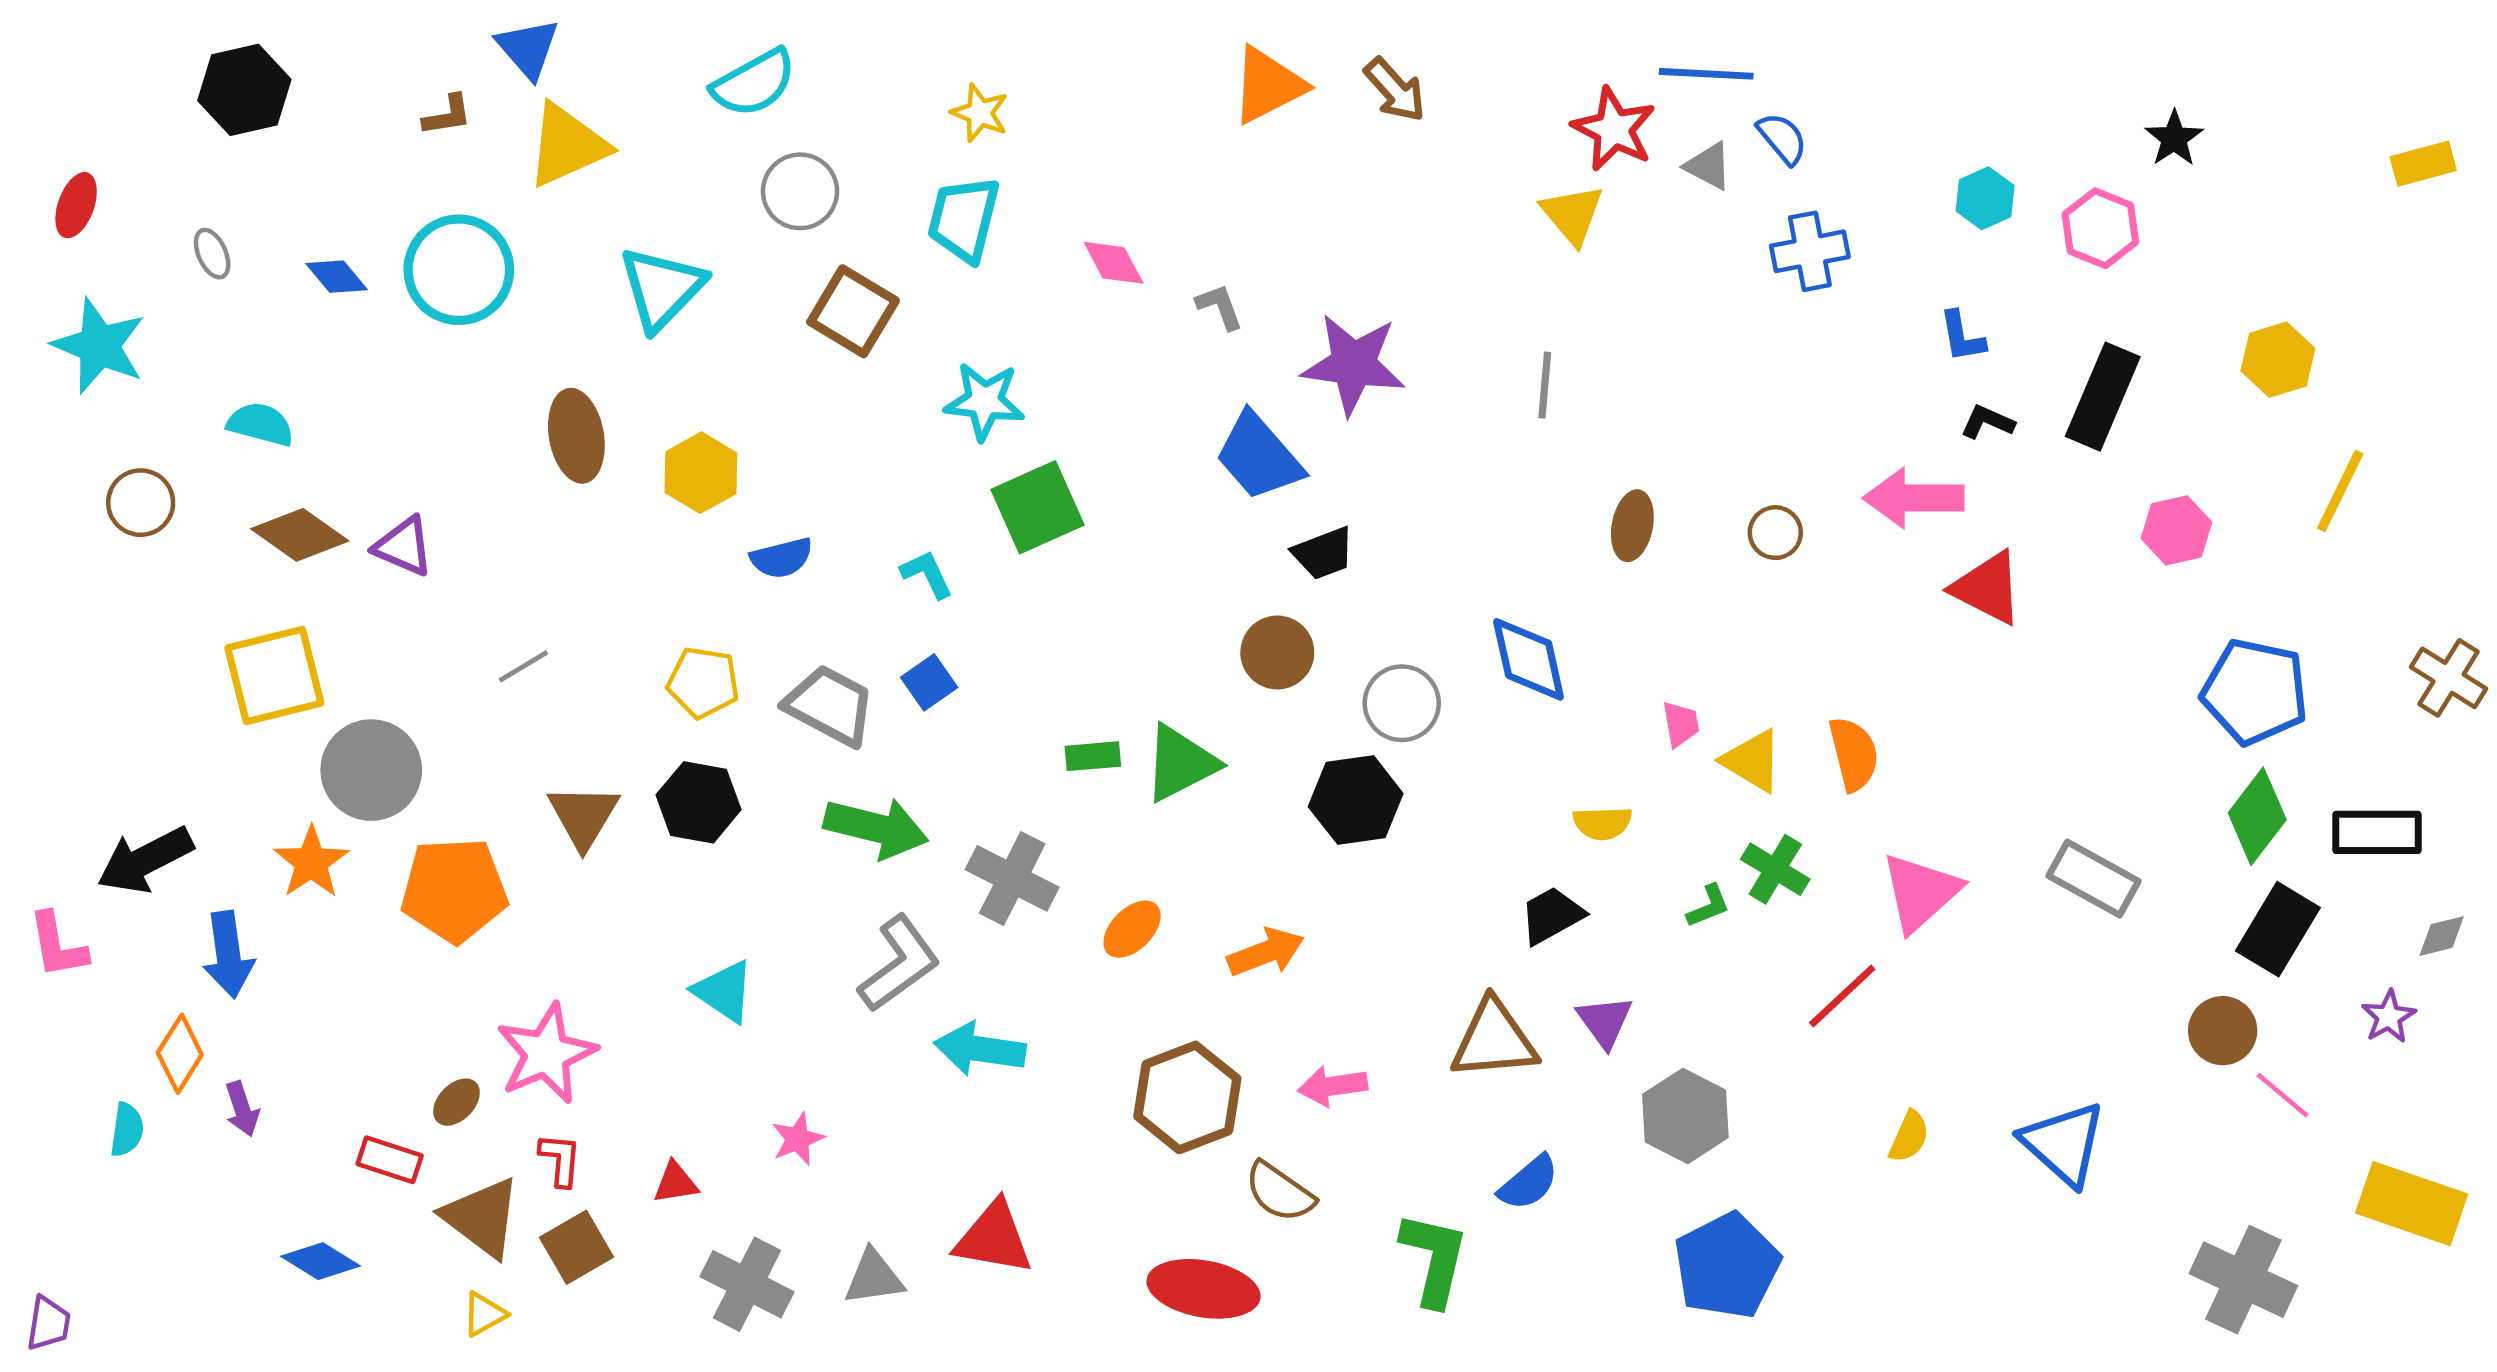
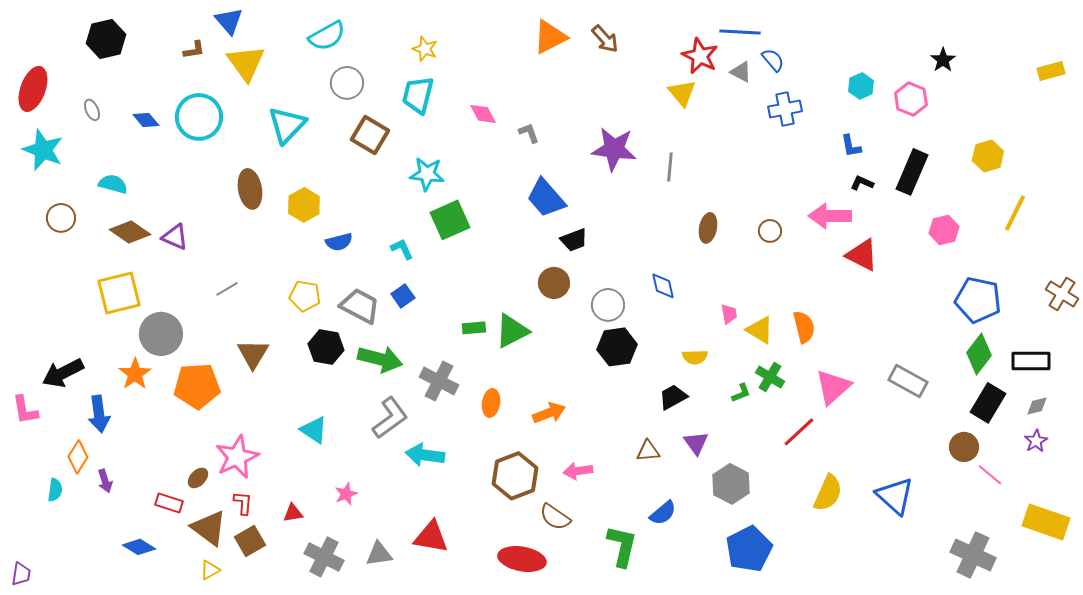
yellow triangle: (567, 145) -> (246, 63), turned -42
red ellipse: (76, 205) -> (33, 89), size x1.6
purple star: (1353, 364) -> (614, 149), moved
blue diamond: (1529, 659) -> (663, 286), size x0.7
black hexagon: (1356, 800) -> (617, 347), moved
black hexagon: (699, 802) -> (326, 347), moved
orange ellipse: (1132, 929) -> (491, 403), turned -36
gray diamond: (2442, 936) -> (1037, 406), moved
brown triangle: (1494, 1040) -> (648, 451), size x0.6
yellow semicircle: (1909, 1137) -> (828, 493), size x1.6

